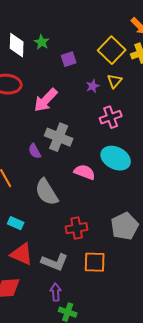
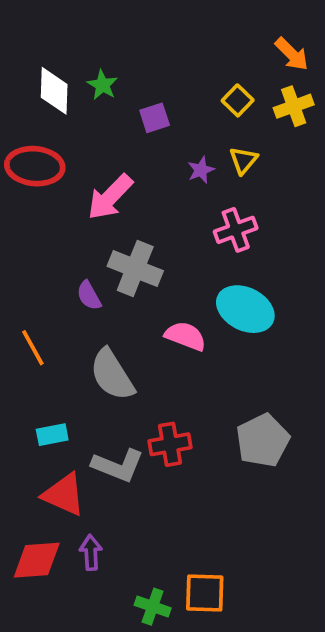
yellow square: (112, 50) -> (238, 100), size x0.6
cyan rectangle: (16, 223) -> (52, 435), turned -35
gray L-shape: (55, 262) -> (118, 466), moved
orange square: (95, 262) -> (205, 593), moved
purple arrow: (56, 292) -> (91, 552), moved

